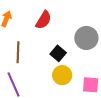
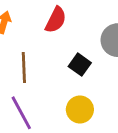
yellow circle: (62, 75) -> (80, 110), moved

